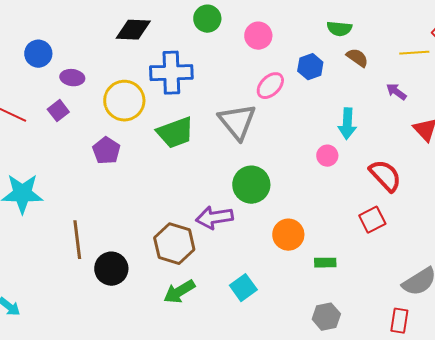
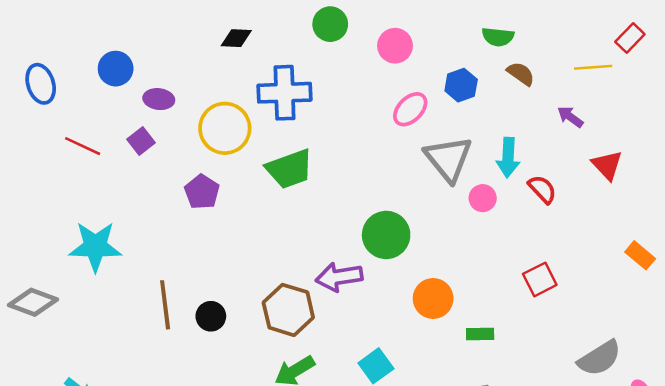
black diamond: (133, 30) -> (236, 38), size x0.7
gray triangle: (237, 122) -> (448, 159), moved
red semicircle: (385, 176) -> (542, 189), moved, size x0.7
black circle: (111, 269) -> (211, 316), moved, size x0.7

